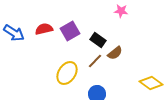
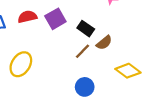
yellow ellipse: (67, 73) -> (21, 64), moved
yellow diamond: (151, 83) -> (128, 71), moved

